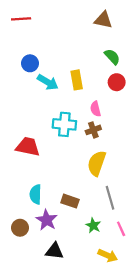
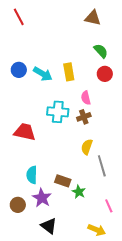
red line: (21, 19) -> (19, 17), turned 66
blue circle: (30, 63) -> (19, 70), moved
yellow semicircle: (97, 163) -> (87, 147), size x0.7
gray line: (110, 198) -> (102, 166), moved
green star: (93, 225) -> (79, 192), moved
black triangle: (54, 251) -> (49, 226), turned 30

